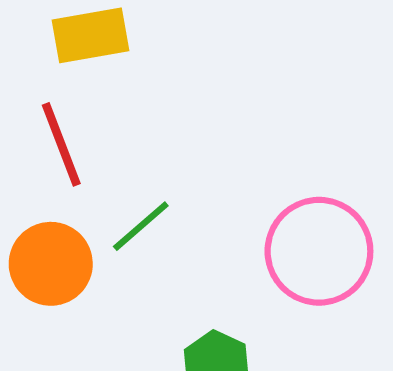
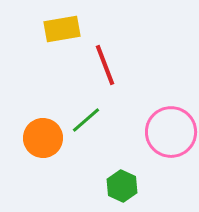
red line: (61, 144) -> (105, 65), moved

